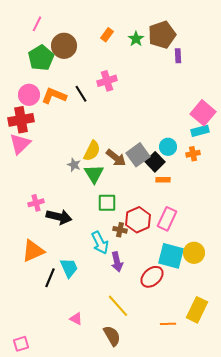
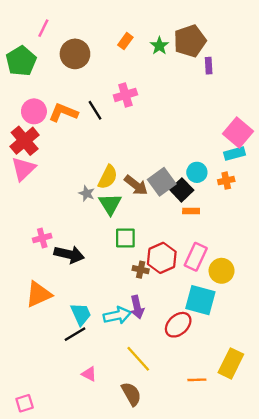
green pentagon: (41, 58) -> (21, 61), moved
red cross: (21, 120) -> (25, 141), turned -30
cyan arrow: (100, 243) -> (117, 315), moved, turned -75
yellow circle: (194, 253) -> (222, 271), moved
black line: (50, 278) -> (75, 334), moved, turned 36

